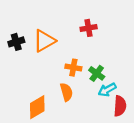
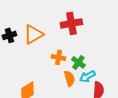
red cross: (89, 28) -> (71, 23), size x1.5
orange semicircle: (66, 92) -> (69, 78), moved

